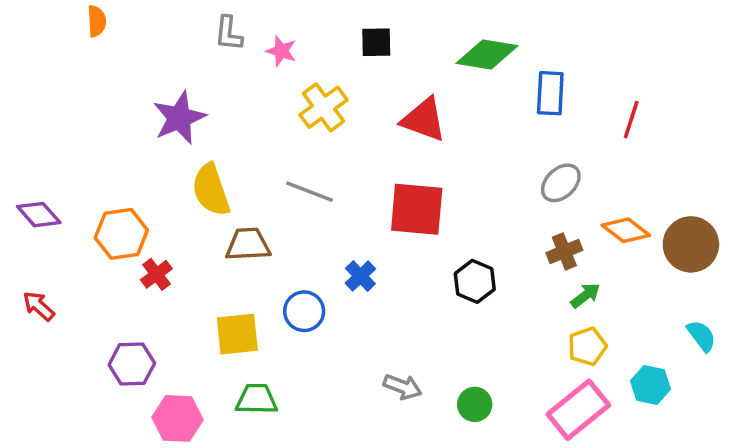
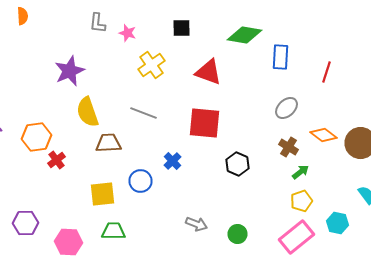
brown cross: (564, 251) -> (288, 147), turned -36
purple hexagon: (132, 364) -> (26, 223), moved

